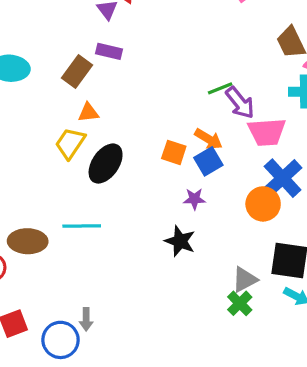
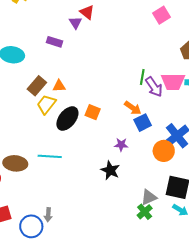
purple rectangle: (109, 51) -> (54, 42), moved
brown rectangle: (77, 72) -> (37, 86), moved
green line: (220, 88) -> (142, 77), turned -63
pink trapezoid: (267, 132) -> (173, 82), moved
orange square: (174, 152) -> (93, 112), moved
blue square: (208, 161) -> (143, 123), moved

